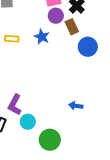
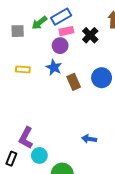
purple circle: (56, 16) -> (60, 46), moved
brown rectangle: (72, 27) -> (74, 82), moved

